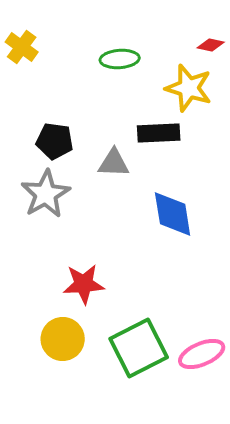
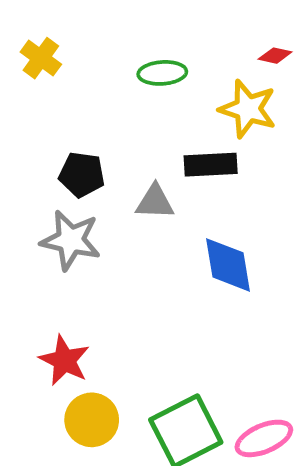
gray star: (46, 194) -> (71, 240), turned -30
red star: (84, 284) -> (64, 360), moved, turned 30

